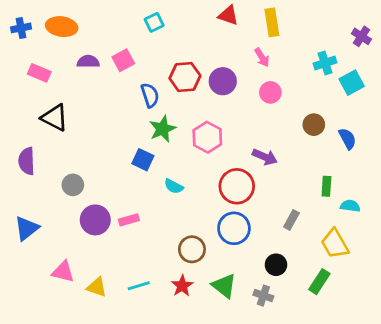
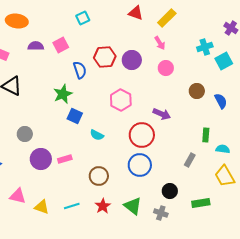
yellow rectangle: (272, 22) -> (167, 18), turned 54
green star: (163, 129) -> (63, 94), moved
gray rectangle: (291, 220) -> (190, 160), moved
yellow trapezoid: (335, 244) -> (225, 176), moved
brown circle: (192, 249) -> (99, 176), moved
green rectangle: (319, 282) -> (201, 203), turned 48

